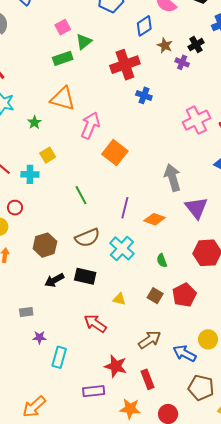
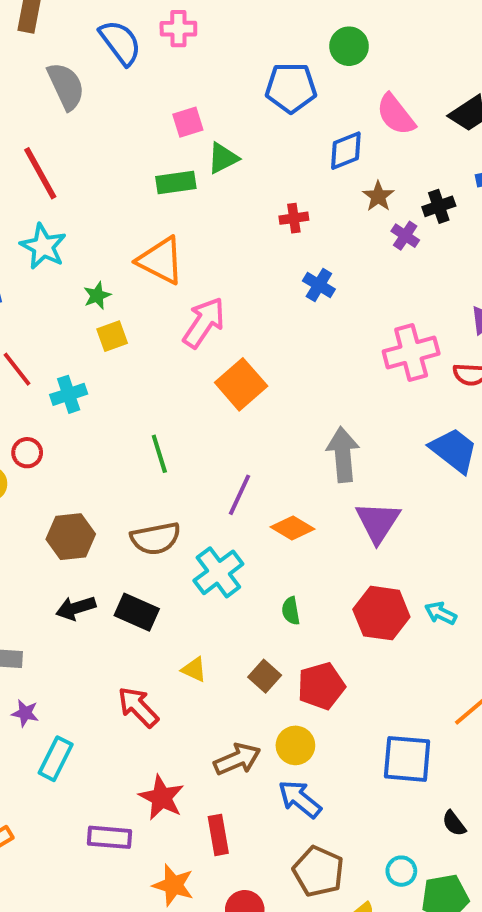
red cross: (125, 65) -> (294, 218), size x0.5
yellow square: (48, 155) -> (112, 336), moved
cyan cross: (30, 174) -> (69, 394), turned -30
yellow circle: (208, 339) -> (295, 745), moved

